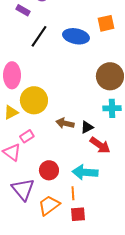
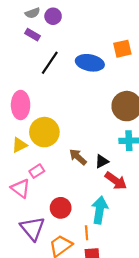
brown arrow: (65, 123) -> (78, 157), turned 30
cyan arrow: (85, 172) -> (100, 210), turned 95

